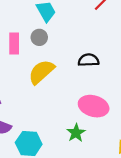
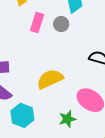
yellow semicircle: (41, 72) -> (50, 79), moved

